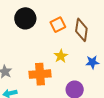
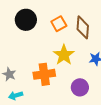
yellow star: (61, 56) -> (64, 55), size x1.5

